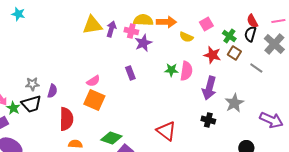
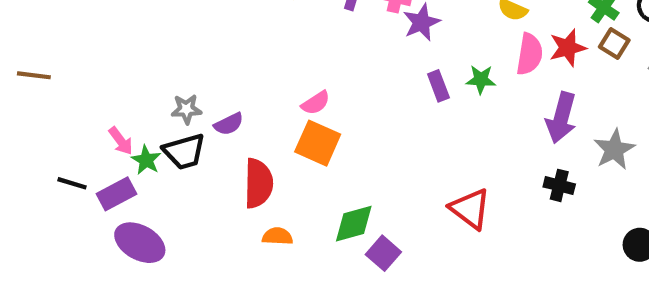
red star: (212, 55) -> (568, 48), turned -30
pink semicircle: (186, 71) -> (530, 54), moved
purple rectangle: (130, 73) -> (438, 86), moved
purple semicircle: (52, 91) -> (229, 124), turned 48
green diamond: (111, 138) -> (354, 224), turned -35

